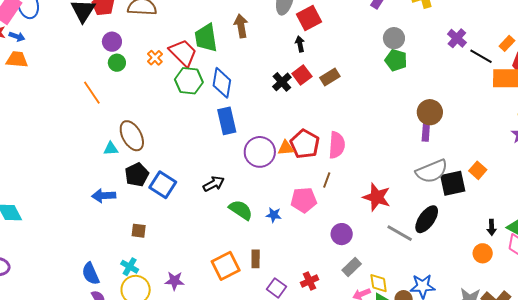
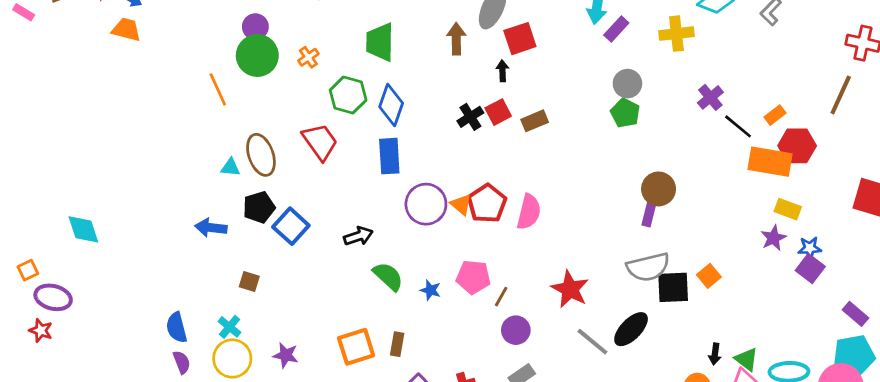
brown arrow: (241, 26) -> (456, 39), moved
red trapezoid: (183, 53) -> (320, 142), moved
green circle: (117, 63) -> (257, 55), size x1.8
orange triangle: (286, 148) -> (461, 205), turned 36
brown line: (327, 180) -> (501, 297), moved

